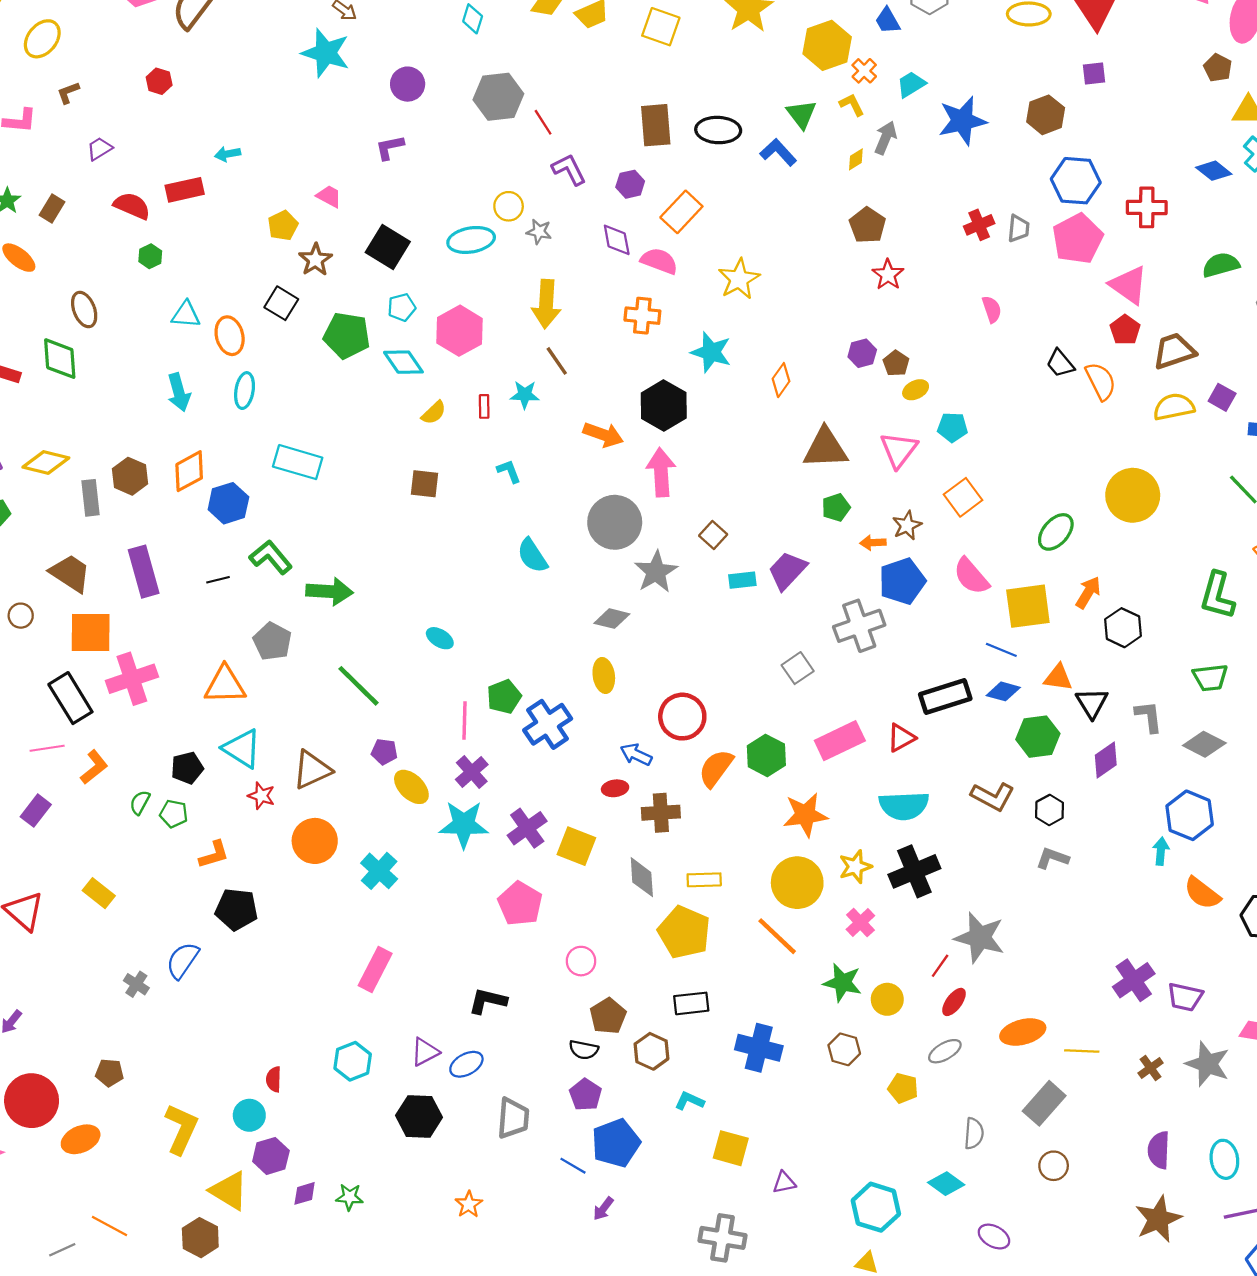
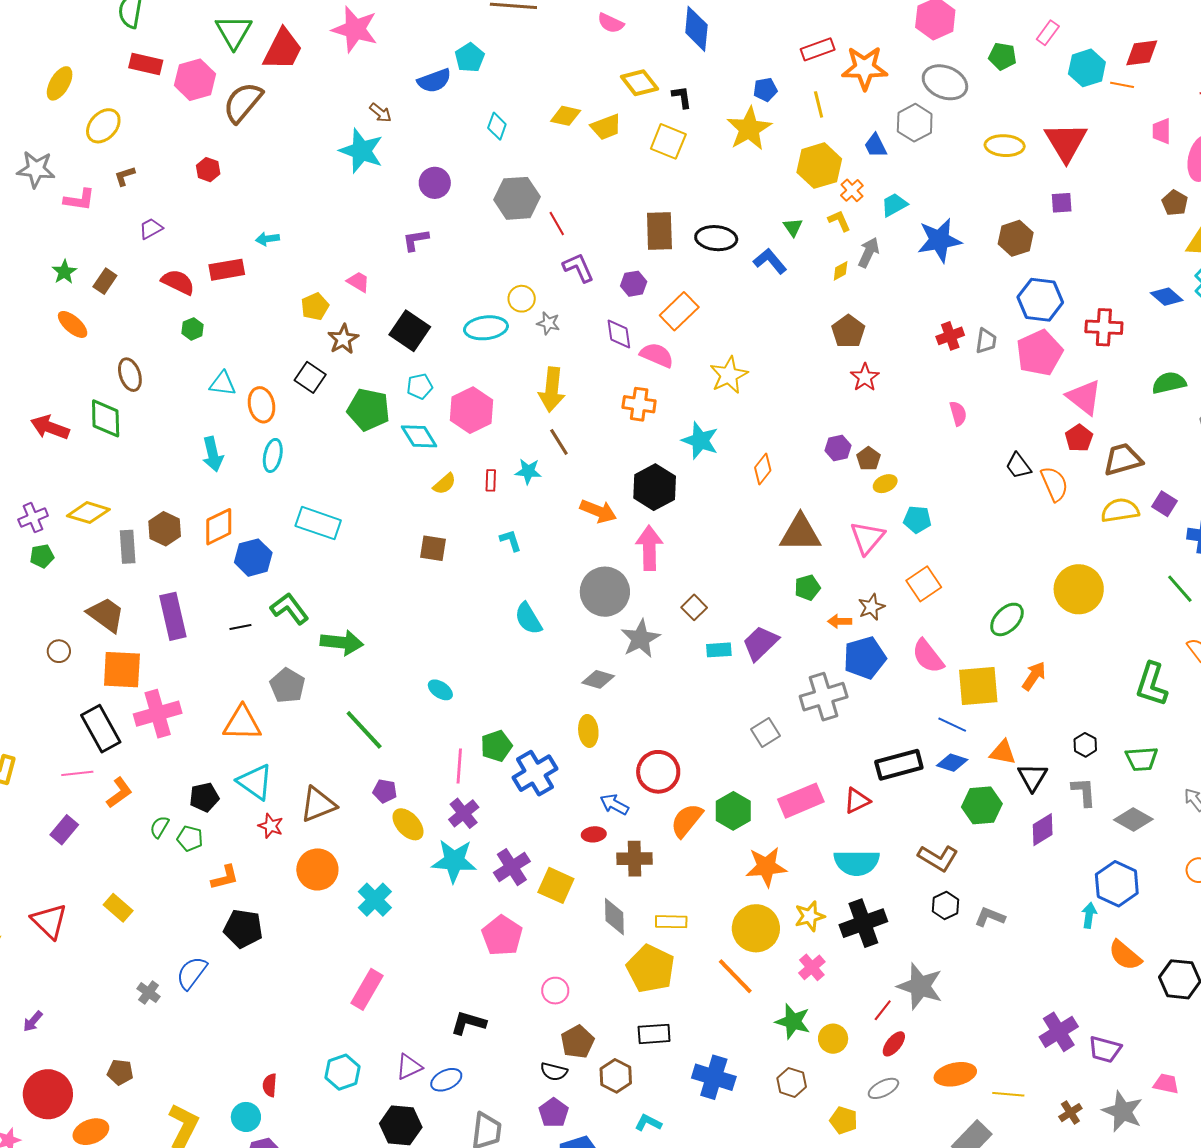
green triangle: (801, 114) -> (793, 227), size x0.7
black hexagon: (1123, 628) -> (1085, 745), moved, size x0.7
black hexagon: (1049, 810) -> (945, 906), moved

